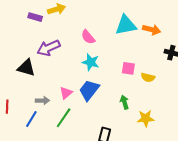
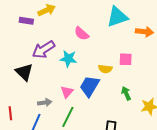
orange arrow: (152, 30) -> (145, 32), moved
cyan star: (91, 62) -> (68, 59), moved
black triangle: (26, 68) -> (24, 72), turned 36
yellow semicircle: (148, 77) -> (105, 69), moved

